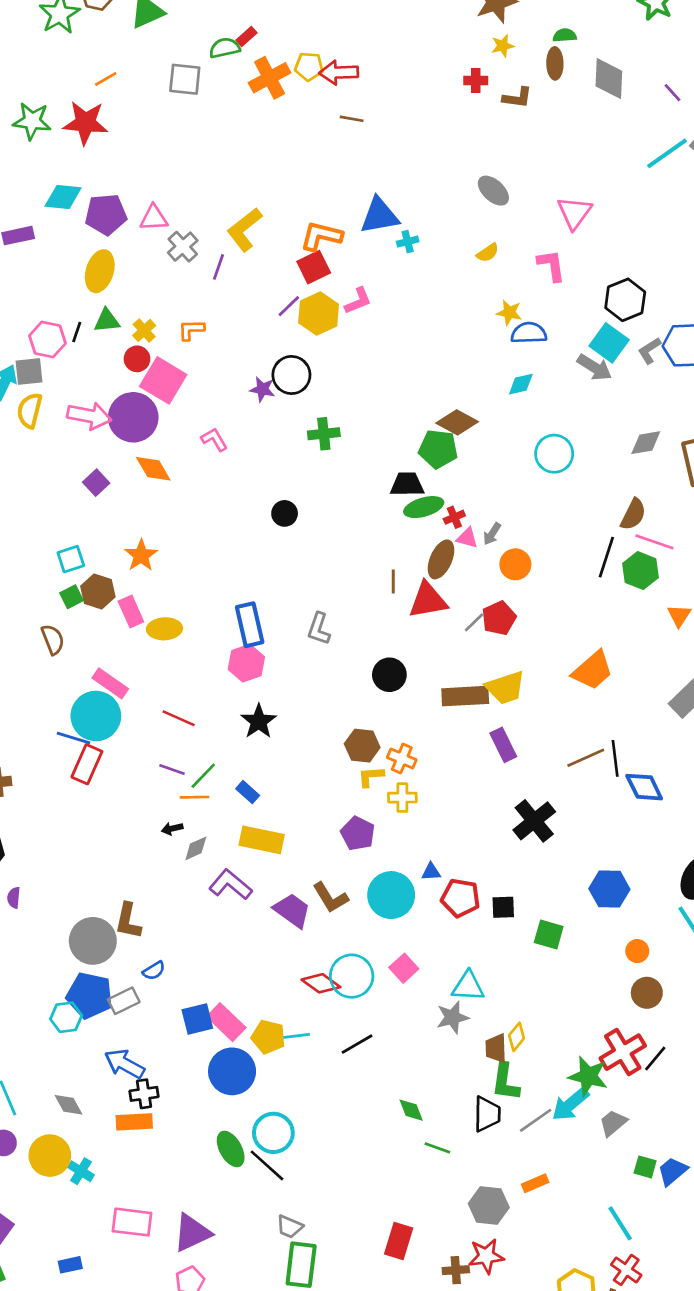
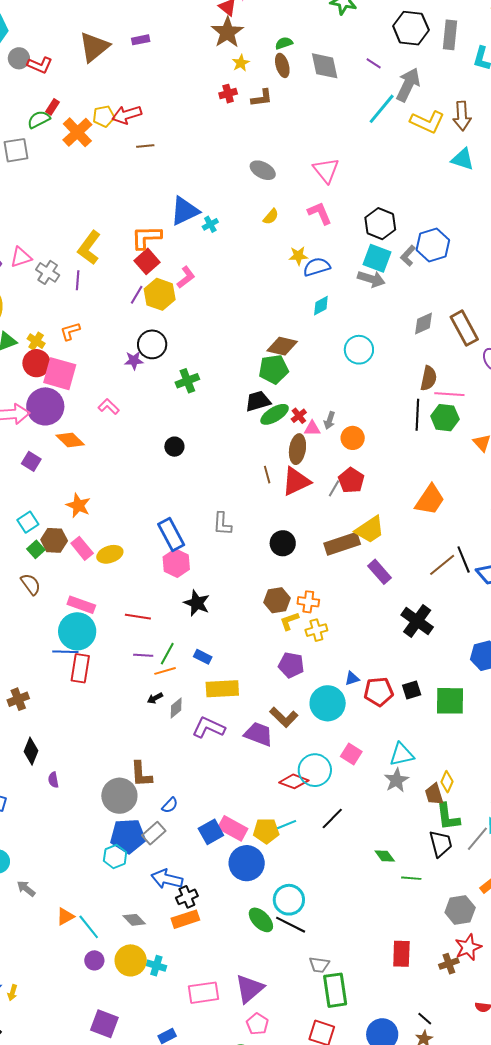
red circle: (137, 359) -> (36, 363), size x1.4
green square: (549, 934) -> (450, 701), size x1.4

